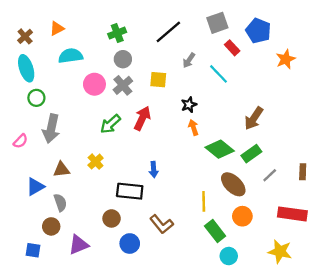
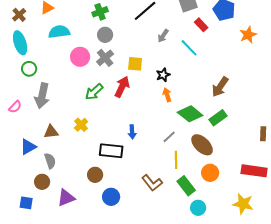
yellow square: (158, 80) -> (135, 64), moved
gray line: (270, 175) -> (169, 137), moved
brown L-shape: (162, 224) -> (152, 183), moved

